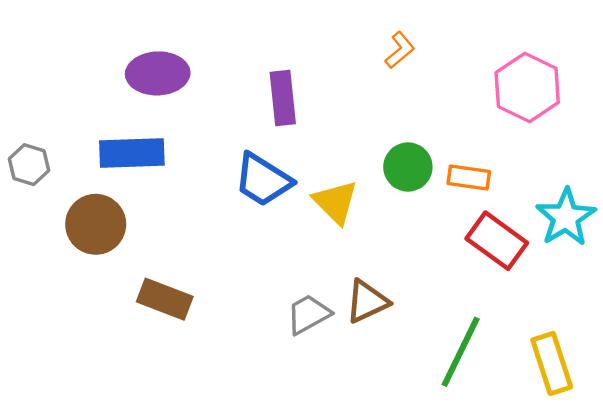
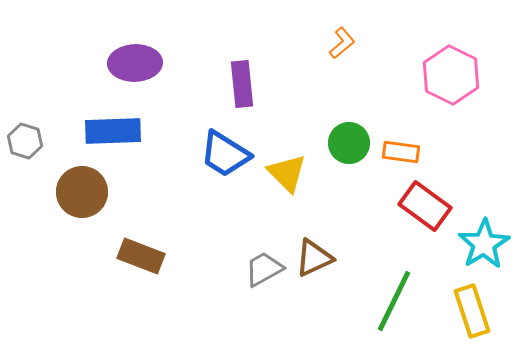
cyan star: (566, 217) -> (484, 244), moved

